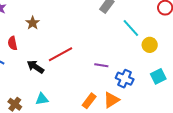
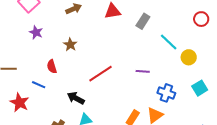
purple line: (101, 65) -> (143, 71), moved
black arrow: (35, 67) -> (76, 98), moved

